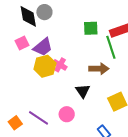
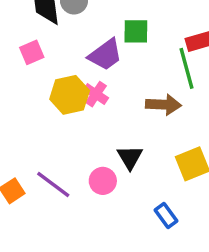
green square: (91, 28) -> (136, 31), moved
purple trapezoid: (43, 47) -> (105, 55), moved
black triangle: (83, 91) -> (130, 157), moved

